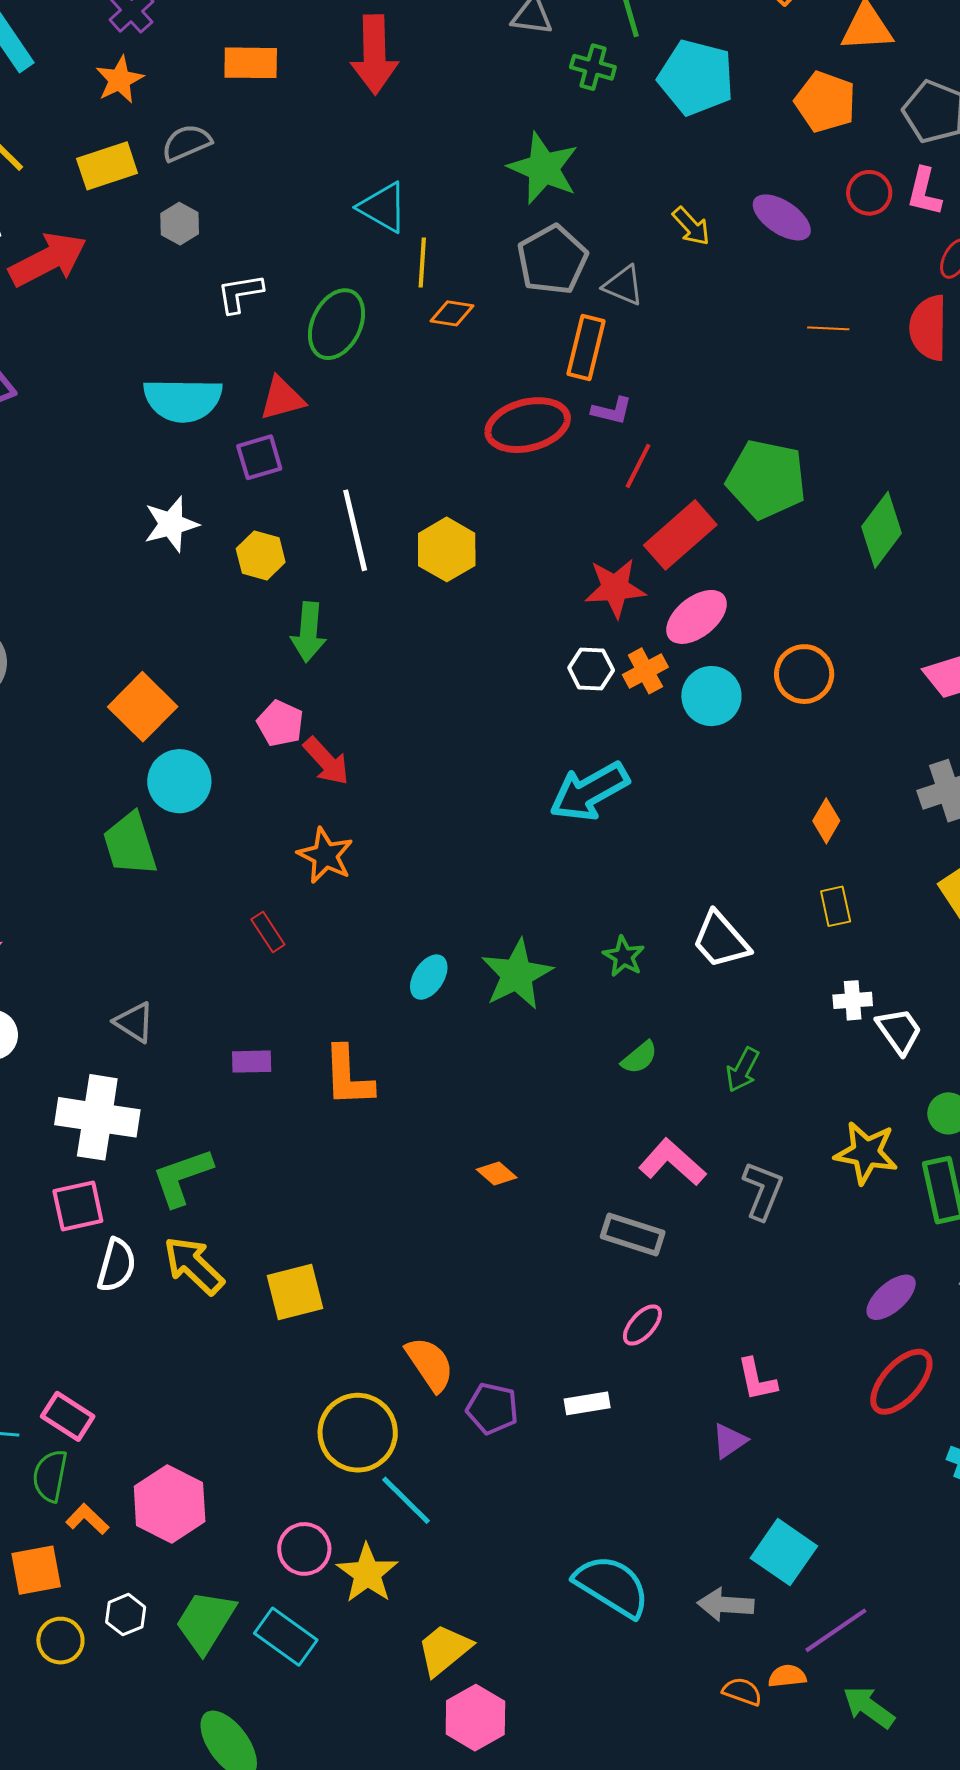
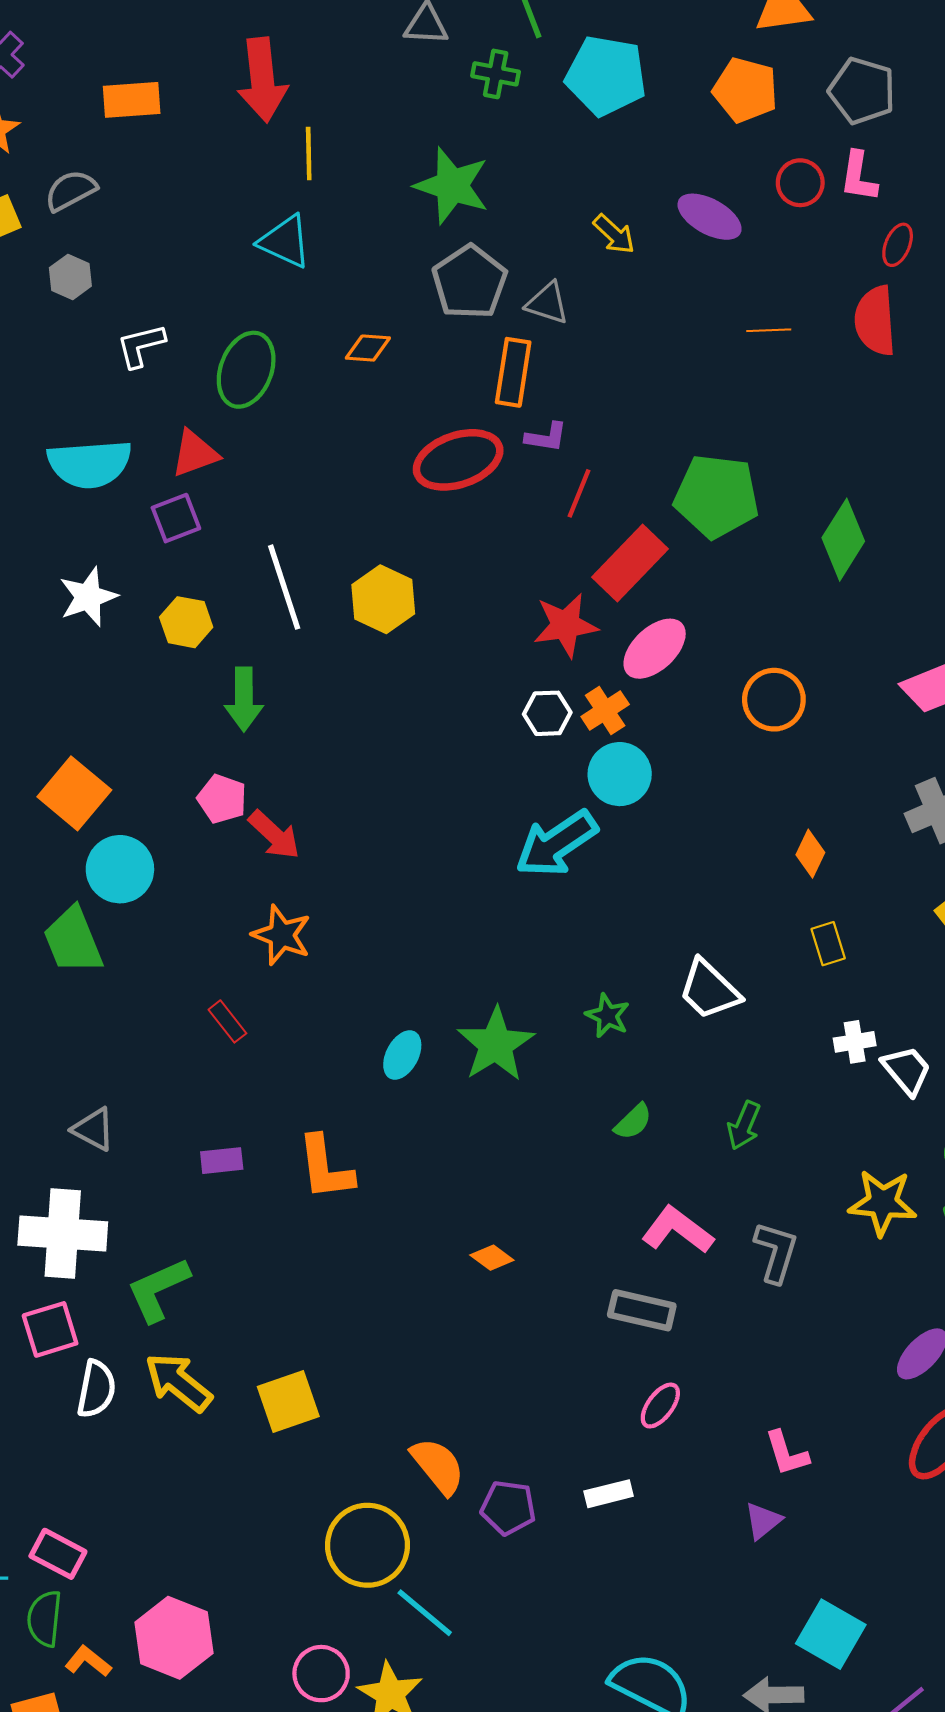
yellow line: (422, 263) -> (309, 154), moved
cyan circle: (711, 696) -> (620, 774), moved

